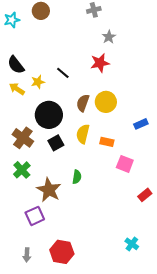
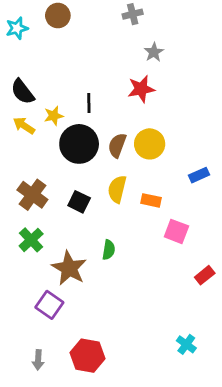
black line: (63, 73) -> (89, 103), turned 48
black circle: (49, 115) -> (79, 144), moved
black square: (56, 143) -> (79, 202), turned -35
purple square: (35, 216) -> (49, 305), turned -30

